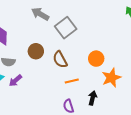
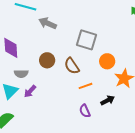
gray square: (66, 28) -> (87, 40), moved, turned -30
black arrow: (92, 98) -> (108, 100), turned 56

